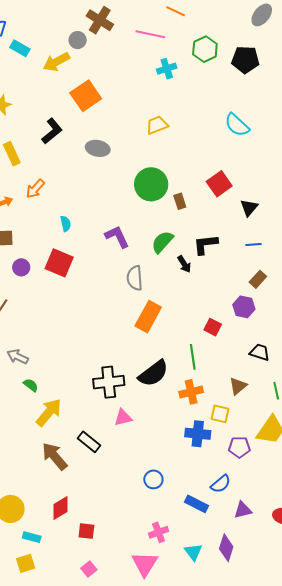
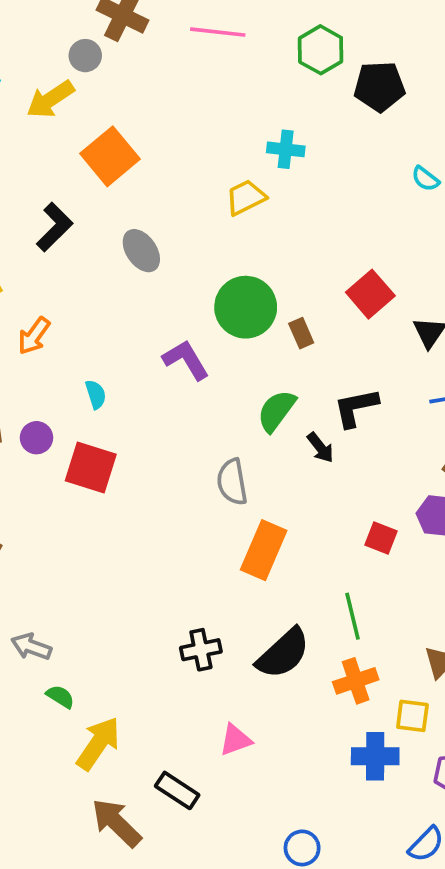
black pentagon: (245, 60) -> (379, 86), moved
cyan cross: (167, 69) -> (286, 149), moved, turned 30
cyan semicircle: (237, 125) -> (425, 179), moved, size x0.6
gray ellipse: (98, 148) -> (141, 251), turned 50
purple L-shape: (117, 237) -> (186, 360), moved
purple circle: (21, 267) -> (37, 438), moved
red square: (213, 327) -> (381, 538), moved
black cross: (109, 382) -> (201, 650), moved, size x0.7

